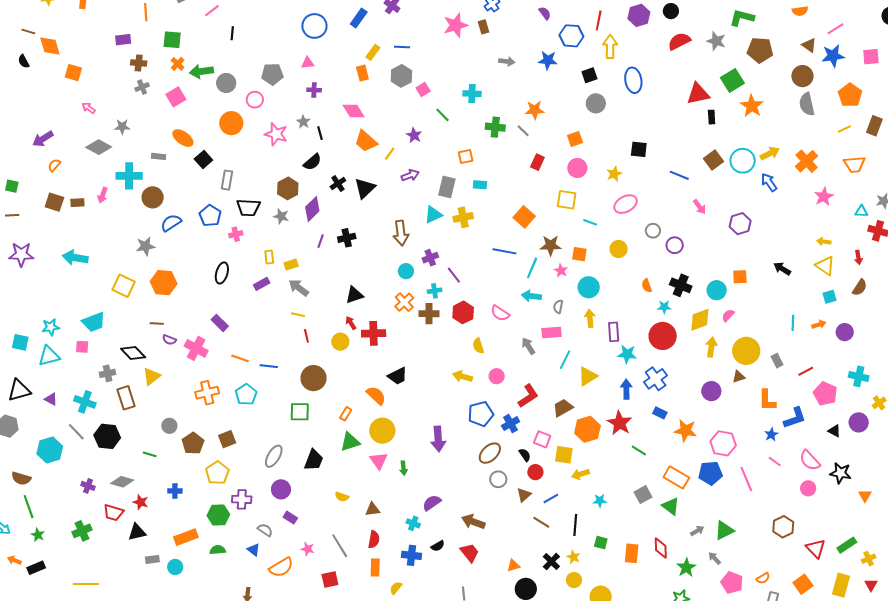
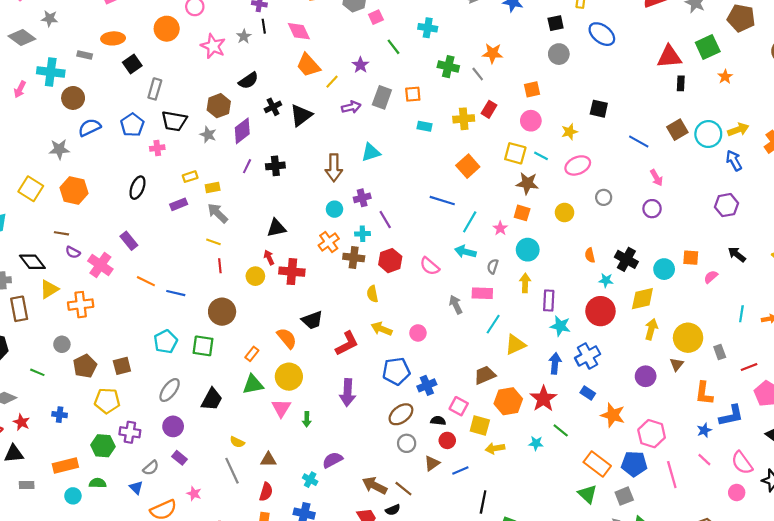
blue ellipse: (633, 80) -> (602, 34), turned -50
orange star: (752, 106) -> (725, 77), size x0.6
black line: (320, 133) -> (264, 26), moved
orange ellipse: (183, 138) -> (113, 38), turned -45
gray rectangle: (447, 187) -> (382, 97), moved
yellow cross: (463, 217) -> (464, 119), moved
cyan line: (590, 222) -> (541, 156), moved
purple hexagon: (740, 224) -> (726, 205), moved
brown star: (551, 245) -> (527, 183), moved
purple circle: (675, 245) -> (652, 209), moved
yellow rectangle: (269, 257) -> (190, 177), turned 72
pink semicircle: (728, 315) -> (711, 277), moved
yellow semicircle: (478, 346) -> (372, 294), moved
brown triangle: (739, 377) -> (677, 364), turned -40
orange cross: (207, 393) -> (81, 305), moved
cyan pentagon: (246, 395) -> (166, 342), moved
red L-shape: (528, 396) -> (347, 344), moved
black semicircle: (525, 455) -> (438, 421), turned -56
yellow pentagon: (217, 473) -> (107, 401), turned 30
gray square: (643, 495) -> (624, 496), moved
cyan star: (600, 501) -> (536, 443), moved
brown line: (541, 522) -> (403, 489), moved
gray semicircle: (265, 530) -> (151, 468), turned 98
gray line: (340, 546) -> (232, 471), moved
black semicircle: (438, 546) -> (393, 510), moved
cyan circle: (175, 567) -> (73, 496), moved

